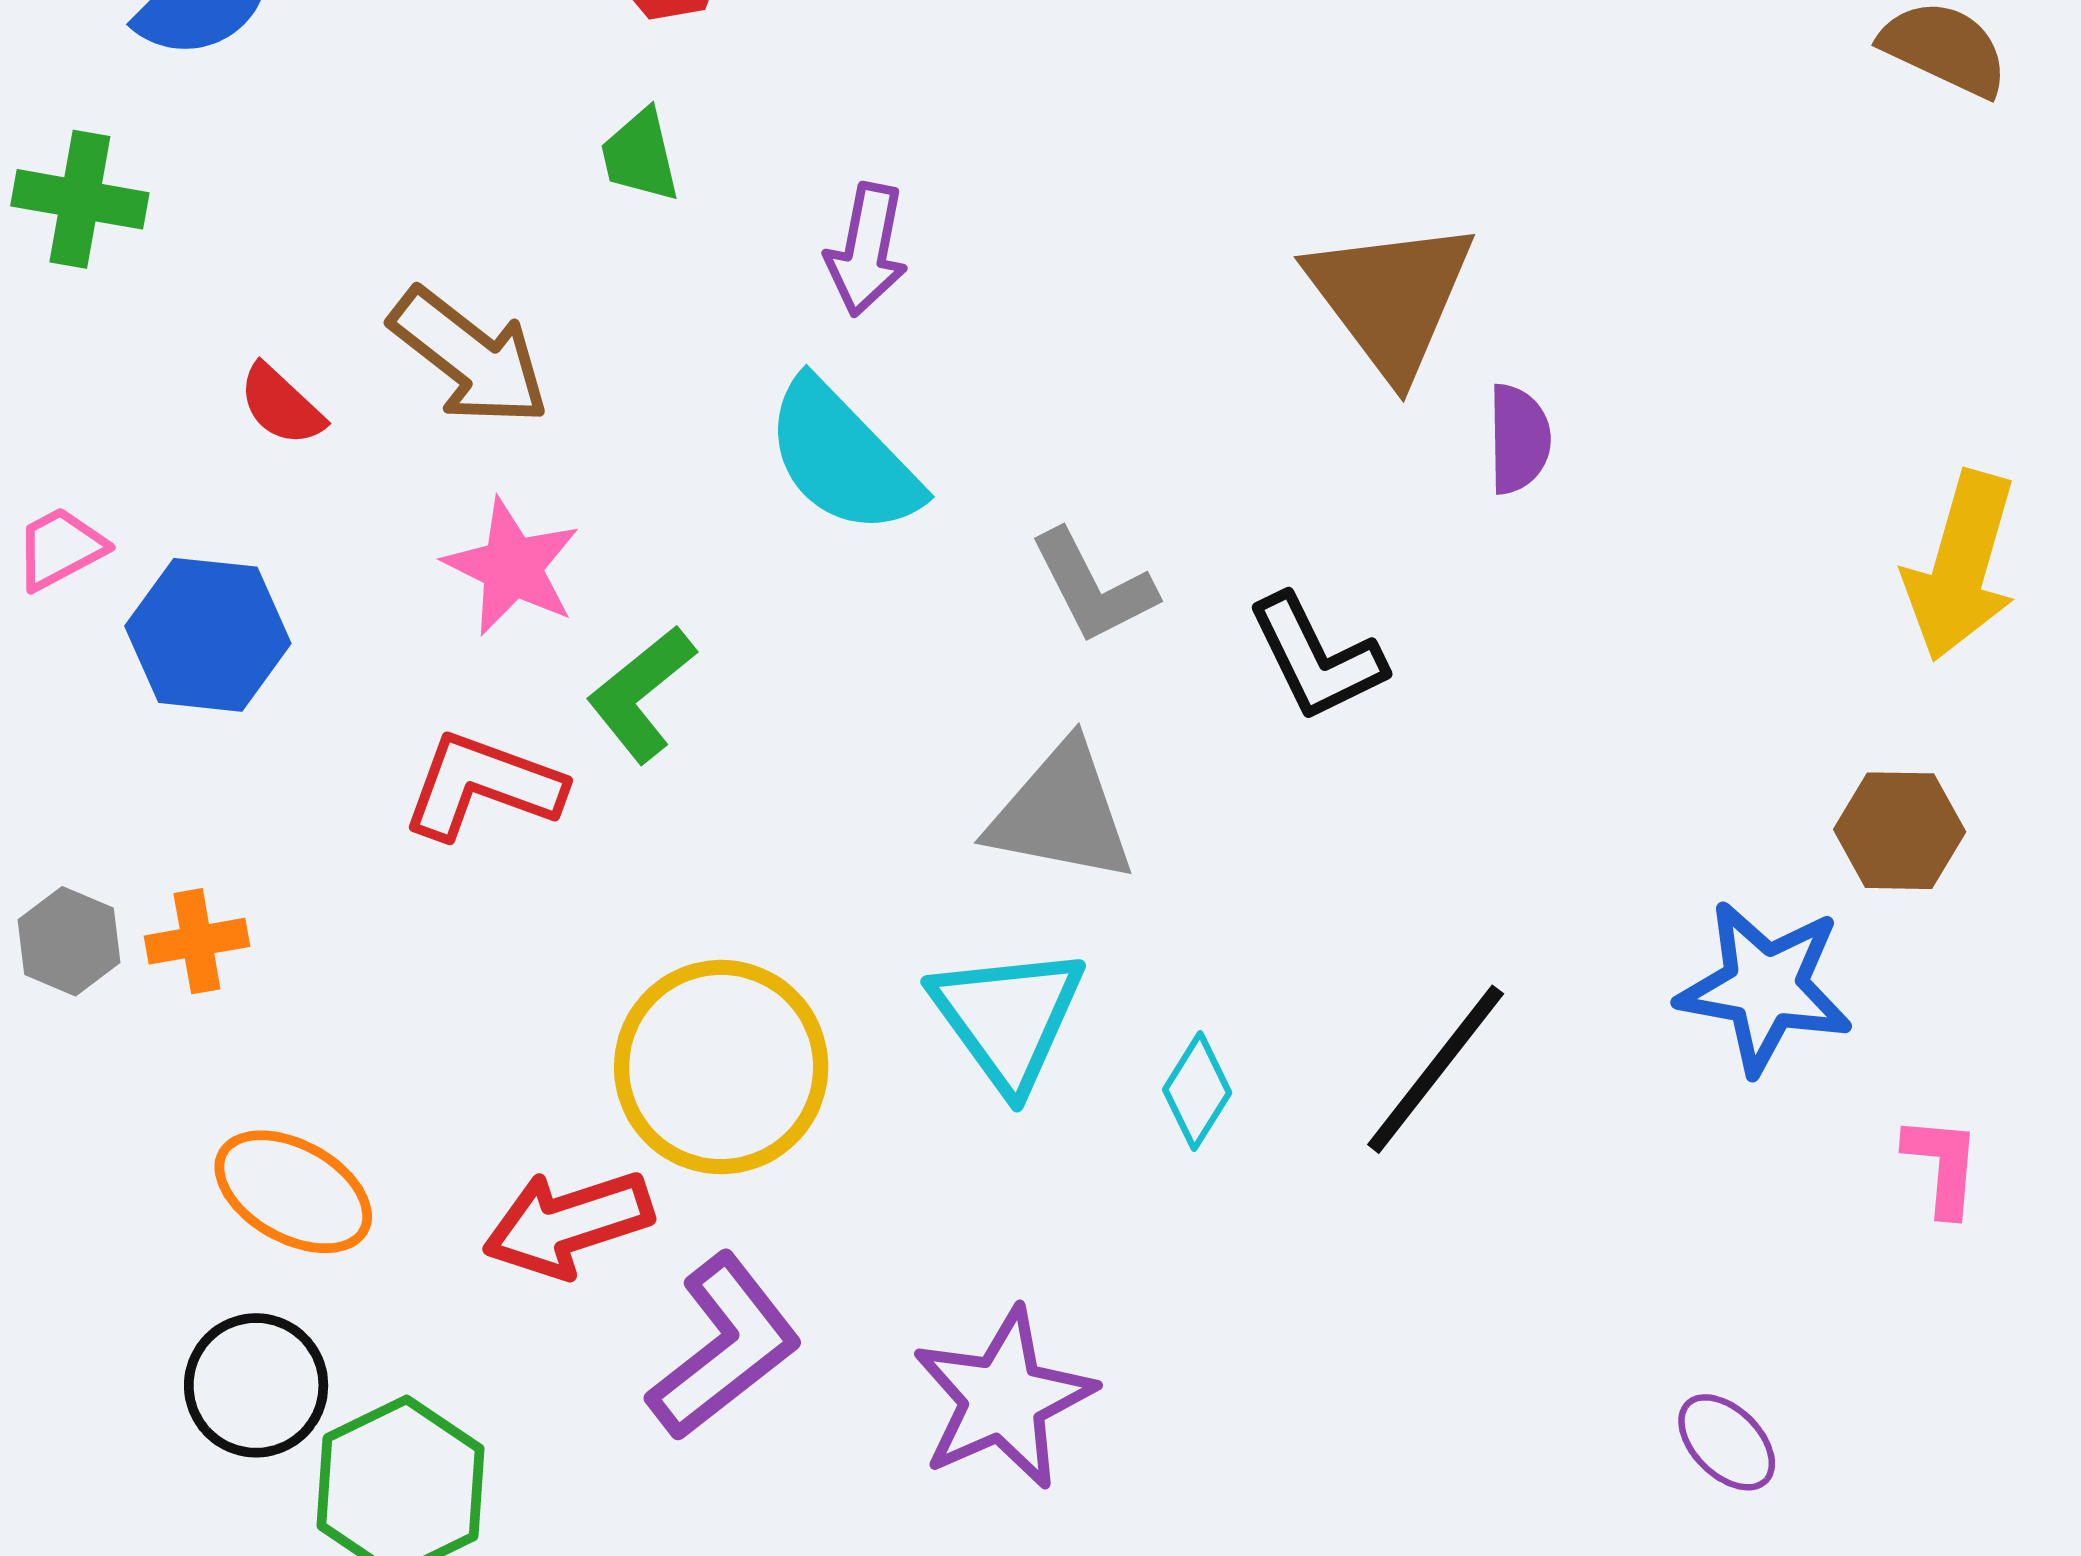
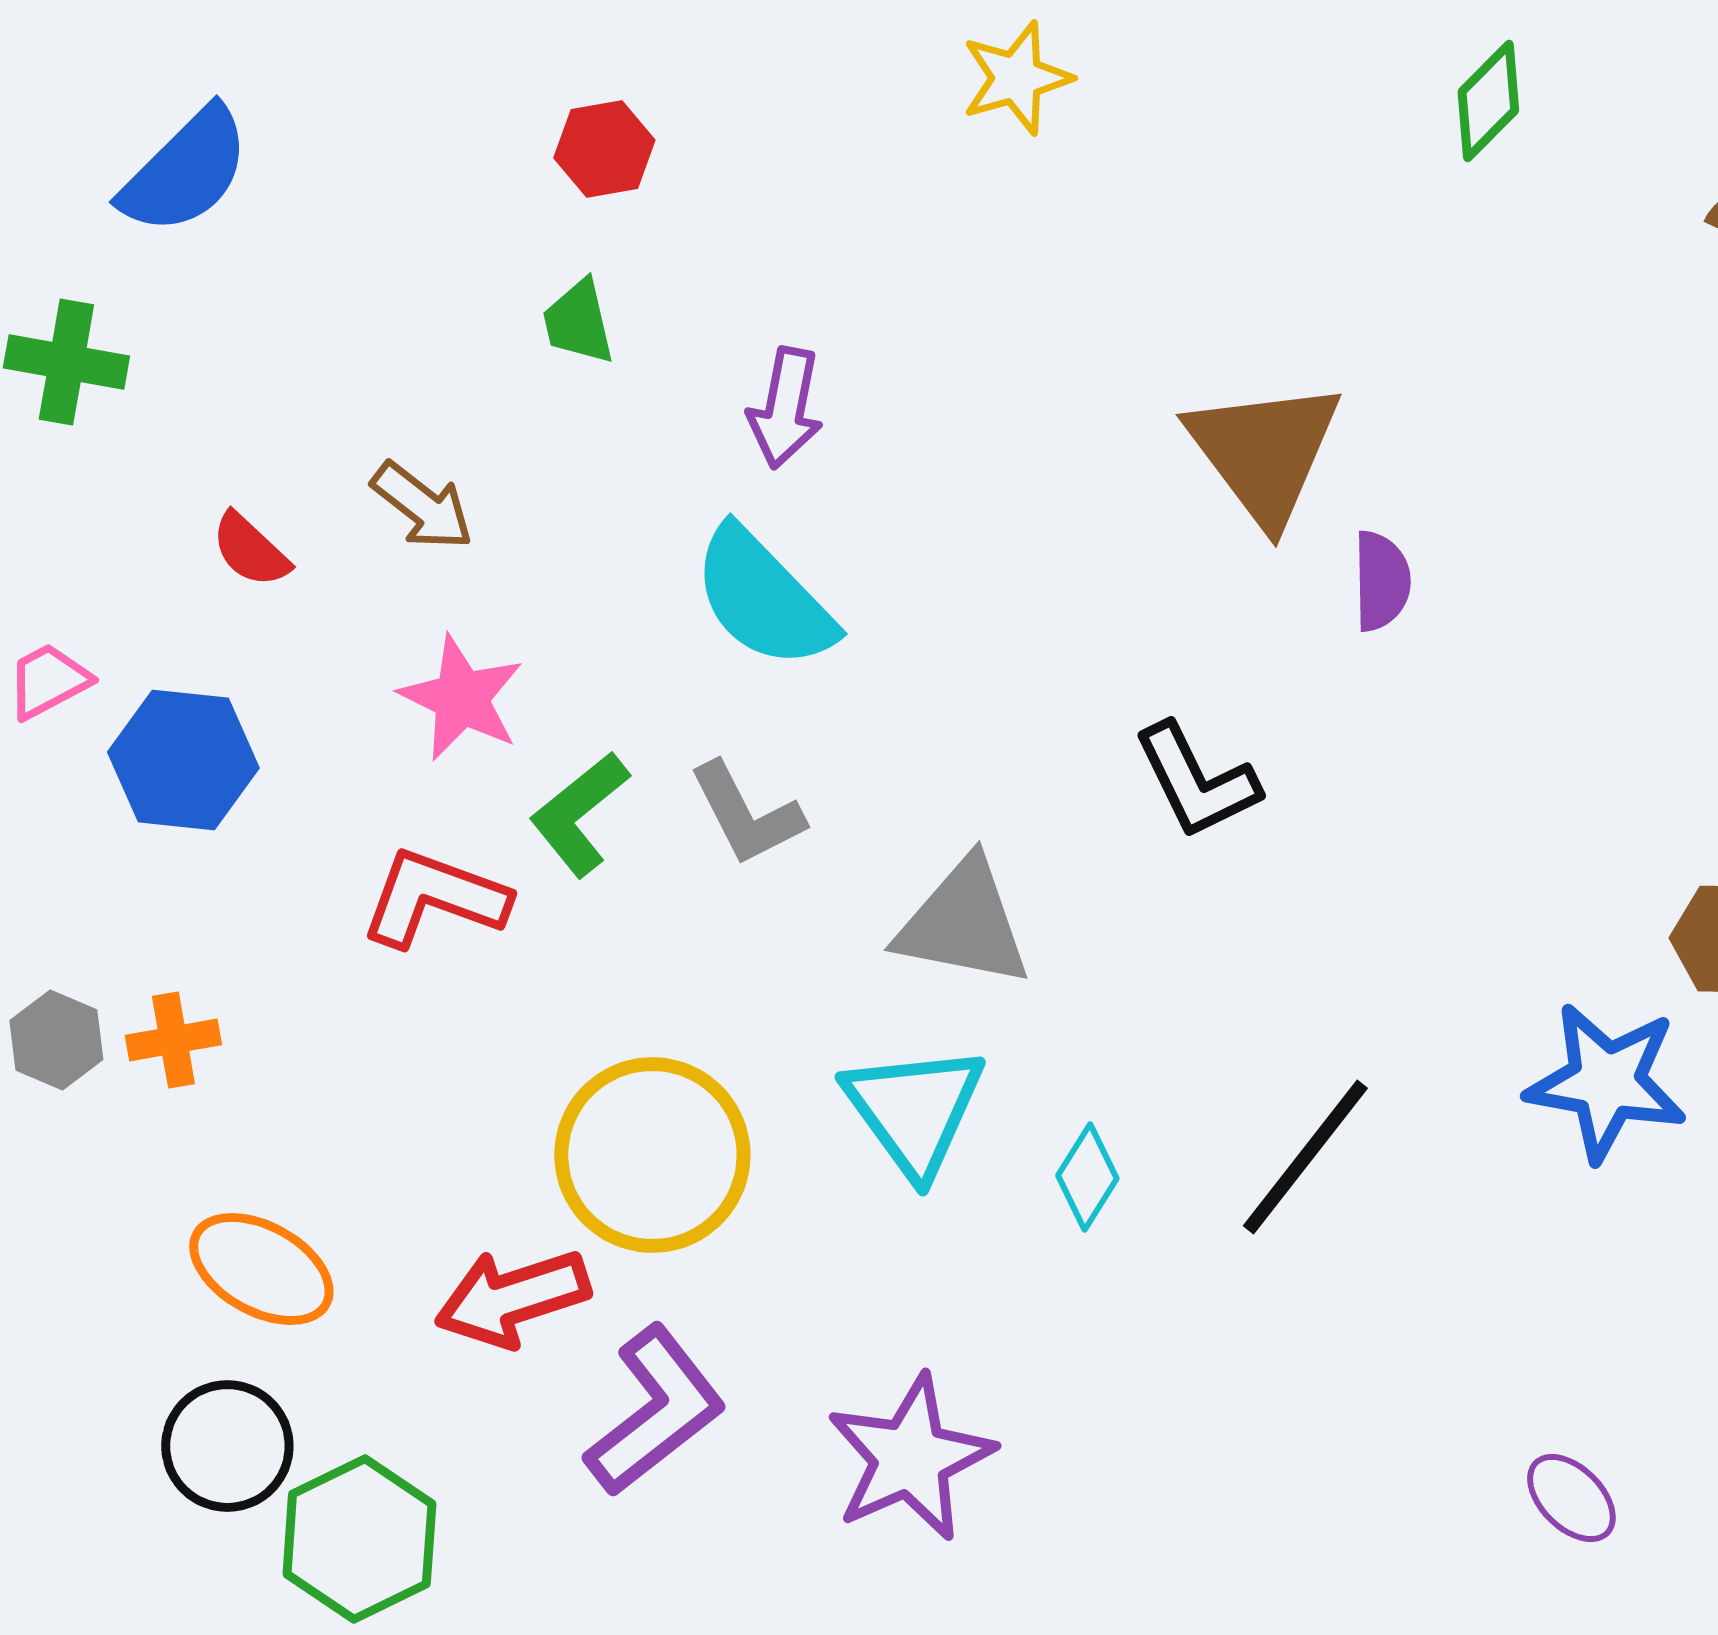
brown arrow: (469, 357) -> (422, 506), size x0.7
gray L-shape: (1093, 587) -> (746, 814), moved

